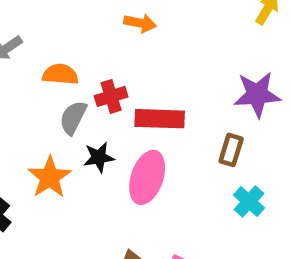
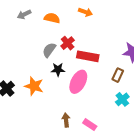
orange semicircle: (60, 74) -> (52, 18), moved
red cross: (111, 96) -> (68, 43), turned -32
orange star: (50, 177) -> (34, 86), moved, turned -30

